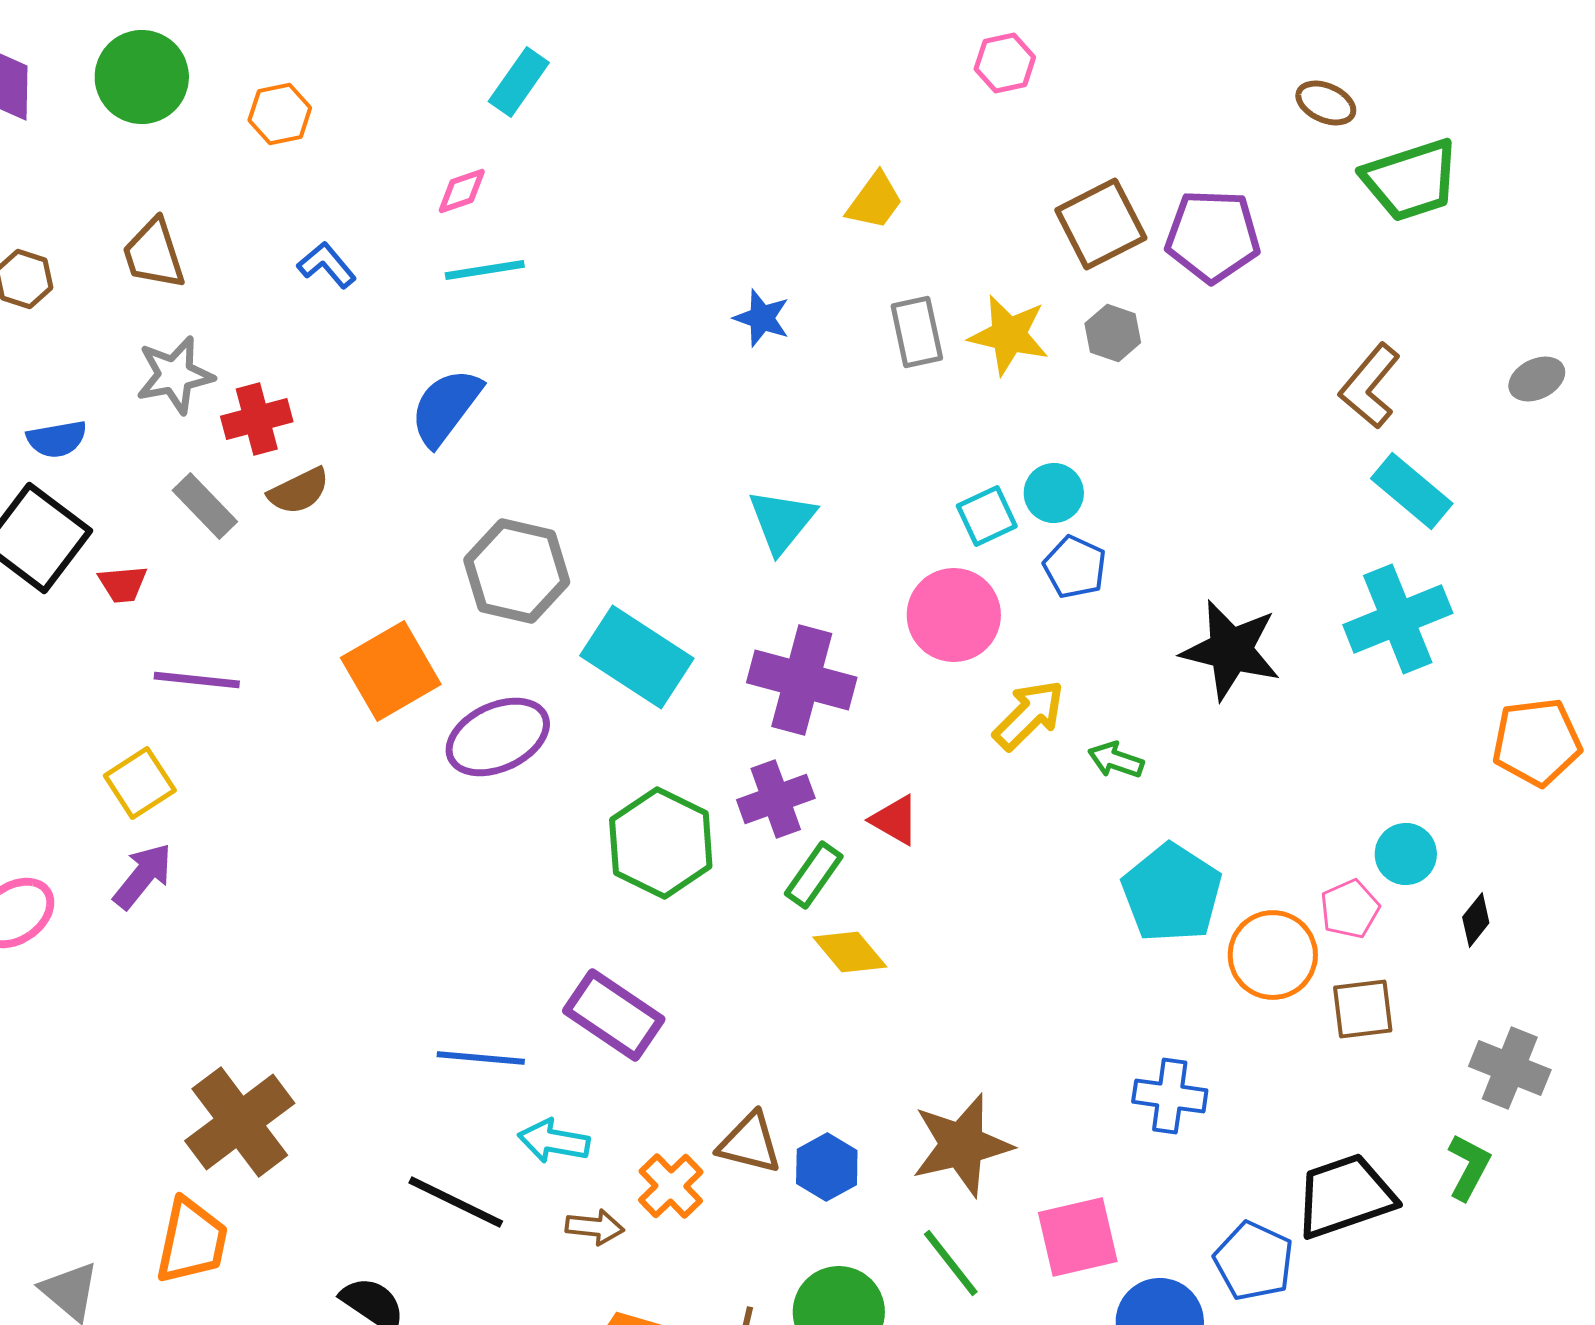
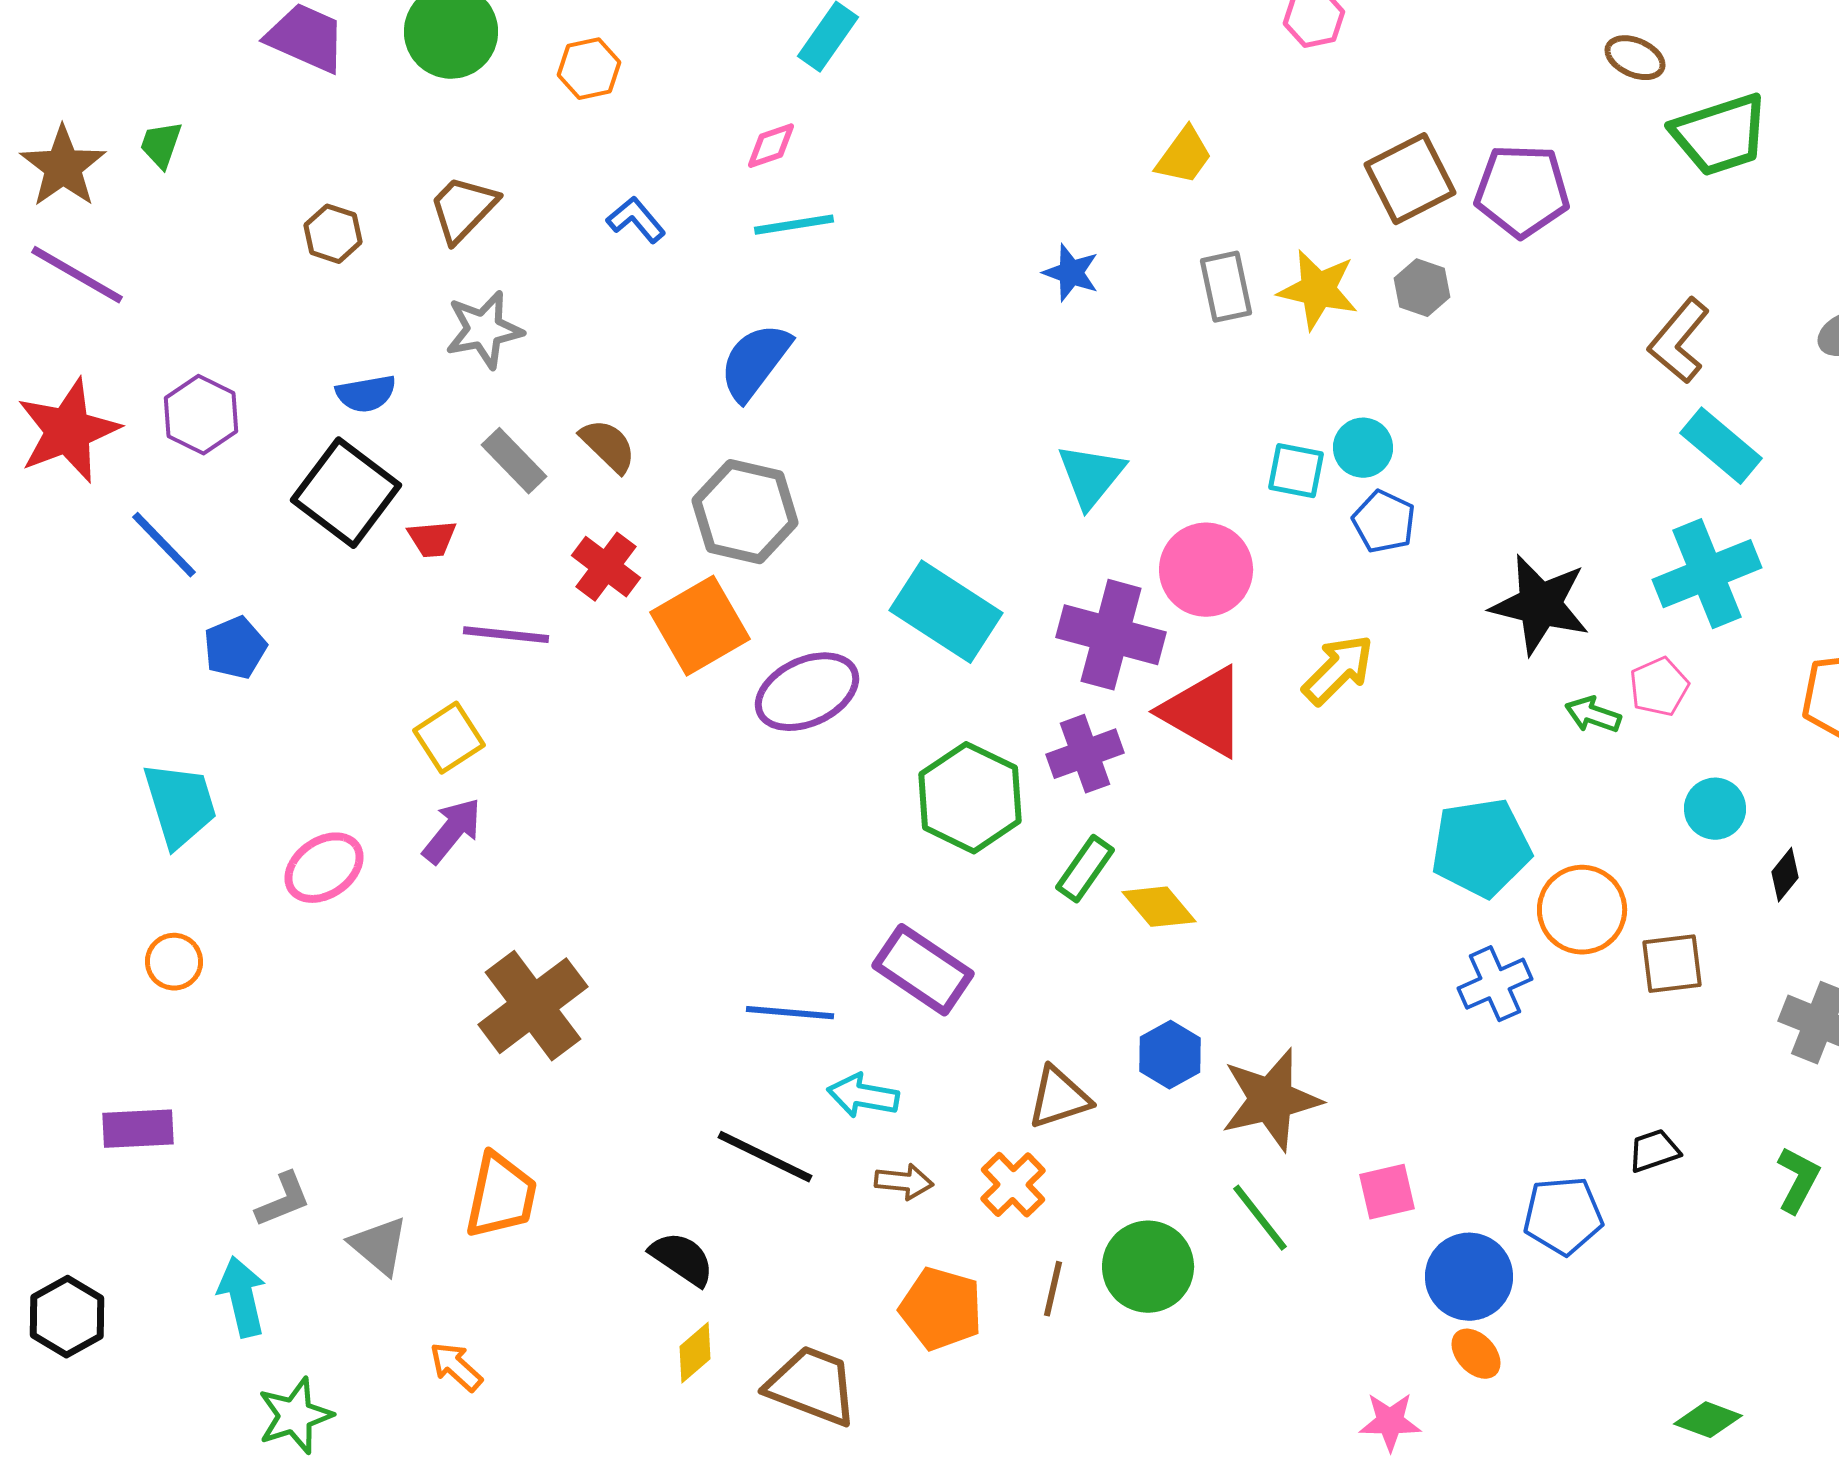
brown trapezoid: (154, 254) -> (463, 209), turned 62
red cross: (257, 419) -> (606, 567), moved, turned -38
brown semicircle: (299, 491) -> (608, 446), turned -110
cyan square: (987, 516) -> (1296, 471), turned 36
gray hexagon: (517, 571) -> (745, 512), moved
pink circle: (954, 615) -> (1206, 570), moved
green arrow: (1116, 760) -> (1593, 715), moved
red triangle: (895, 820) -> (1204, 712), moved, size x1.8
green rectangle: (814, 875) -> (1085, 869), moved
cyan pentagon: (1172, 893) -> (1481, 848), turned 30
pink pentagon: (1350, 909) -> (1659, 687), moved
blue cross: (1170, 1096) -> (1495, 984), moved, turned -32
brown cross: (240, 1122) -> (533, 1006), moved
brown triangle: (750, 1143) -> (1059, 1098), turned -32
blue hexagon: (827, 1167) -> (1170, 1055), moved
green L-shape: (1469, 1167) -> (1798, 1180), moved
orange cross: (671, 1186) -> (1013, 1185), moved
black trapezoid: (1345, 1196) -> (1654, 1151), size x0.5
pink square: (1078, 1237) -> (1387, 1192), size x0.7
blue pentagon: (1254, 1261) -> (1563, 1216), turned -30

